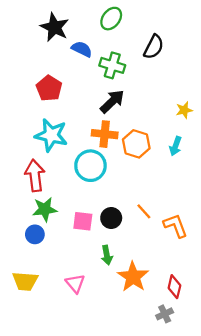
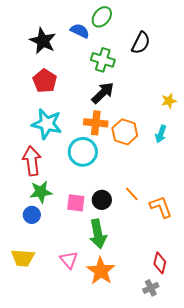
black star: (55, 27) -> (43, 41), moved
blue semicircle: (82, 49) -> (80, 31), moved
green arrow: (107, 255) -> (98, 234), size x1.6
orange star: (133, 277) -> (101, 271), moved

